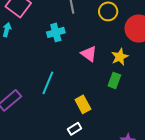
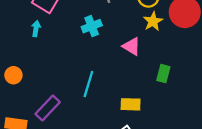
yellow star: (120, 57) -> (153, 21), moved
yellow rectangle: (83, 104) -> (131, 104), turned -54

